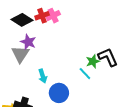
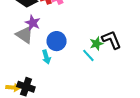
gray triangle: (20, 54) -> (25, 35), turned -30
blue circle: (59, 93) -> (57, 41), moved

